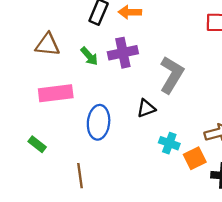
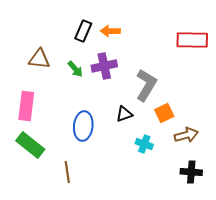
pink rectangle: (56, 93) -> (26, 106), moved, turned -76
green rectangle: (37, 144) -> (30, 145), size x1.8
orange square: (195, 158) -> (164, 113), moved

